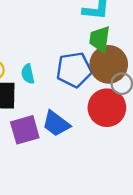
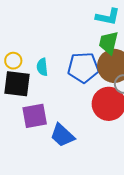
blue trapezoid: (56, 124) -> (62, 135), moved

